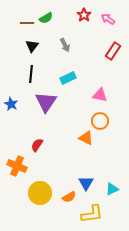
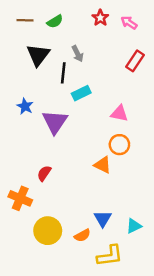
brown line: (27, 23) -> (25, 20), moved
black triangle: (32, 46) -> (38, 55), size x1.5
black line: (31, 74) -> (63, 73), moved
blue star: (11, 104) -> (25, 106), moved

